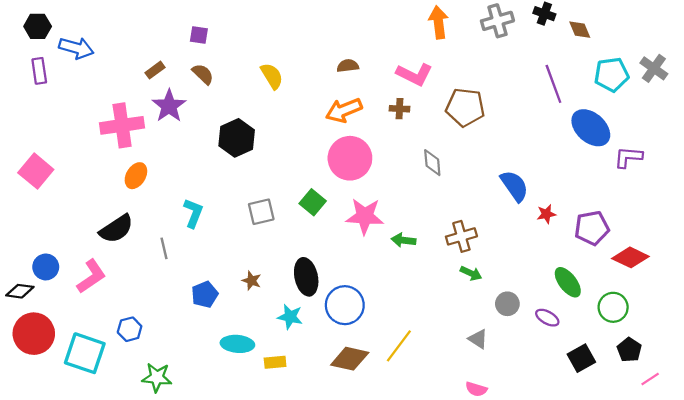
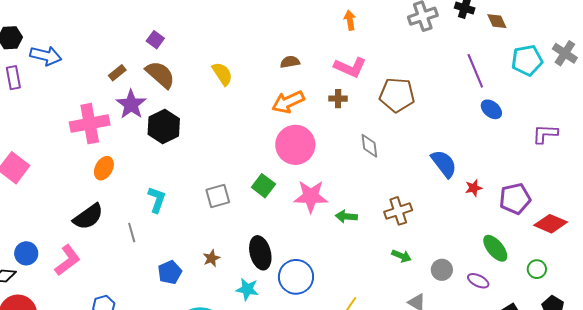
orange arrow: (438, 22) -> (350, 20), moved, size x0.7
purple square: (199, 35) -> (155, 40), turned 30
brown semicircle: (203, 74) -> (160, 75), size x1.5
blue ellipse: (591, 128) -> (491, 109), moved, size x0.6
black hexagon: (237, 138) -> (164, 126), moved
green arrow: (471, 273) -> (401, 256), moved
brown star: (252, 281) -> (211, 258), turned 30
green circle: (613, 307) -> (537, 269), size x0.7

